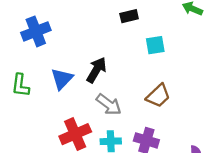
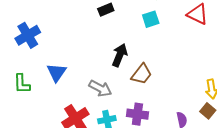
cyan square: (155, 45) -> (151, 19), moved
black arrow: (96, 70) -> (120, 55), moved

